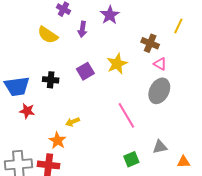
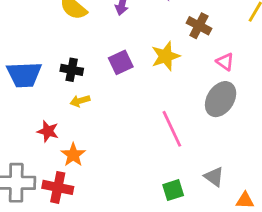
brown cross: (150, 43) -> (199, 26), moved
red star: (27, 111) -> (48, 131), moved
yellow arrow: (73, 122) -> (80, 101), moved
gray triangle: (160, 147) -> (214, 177), turned 42

